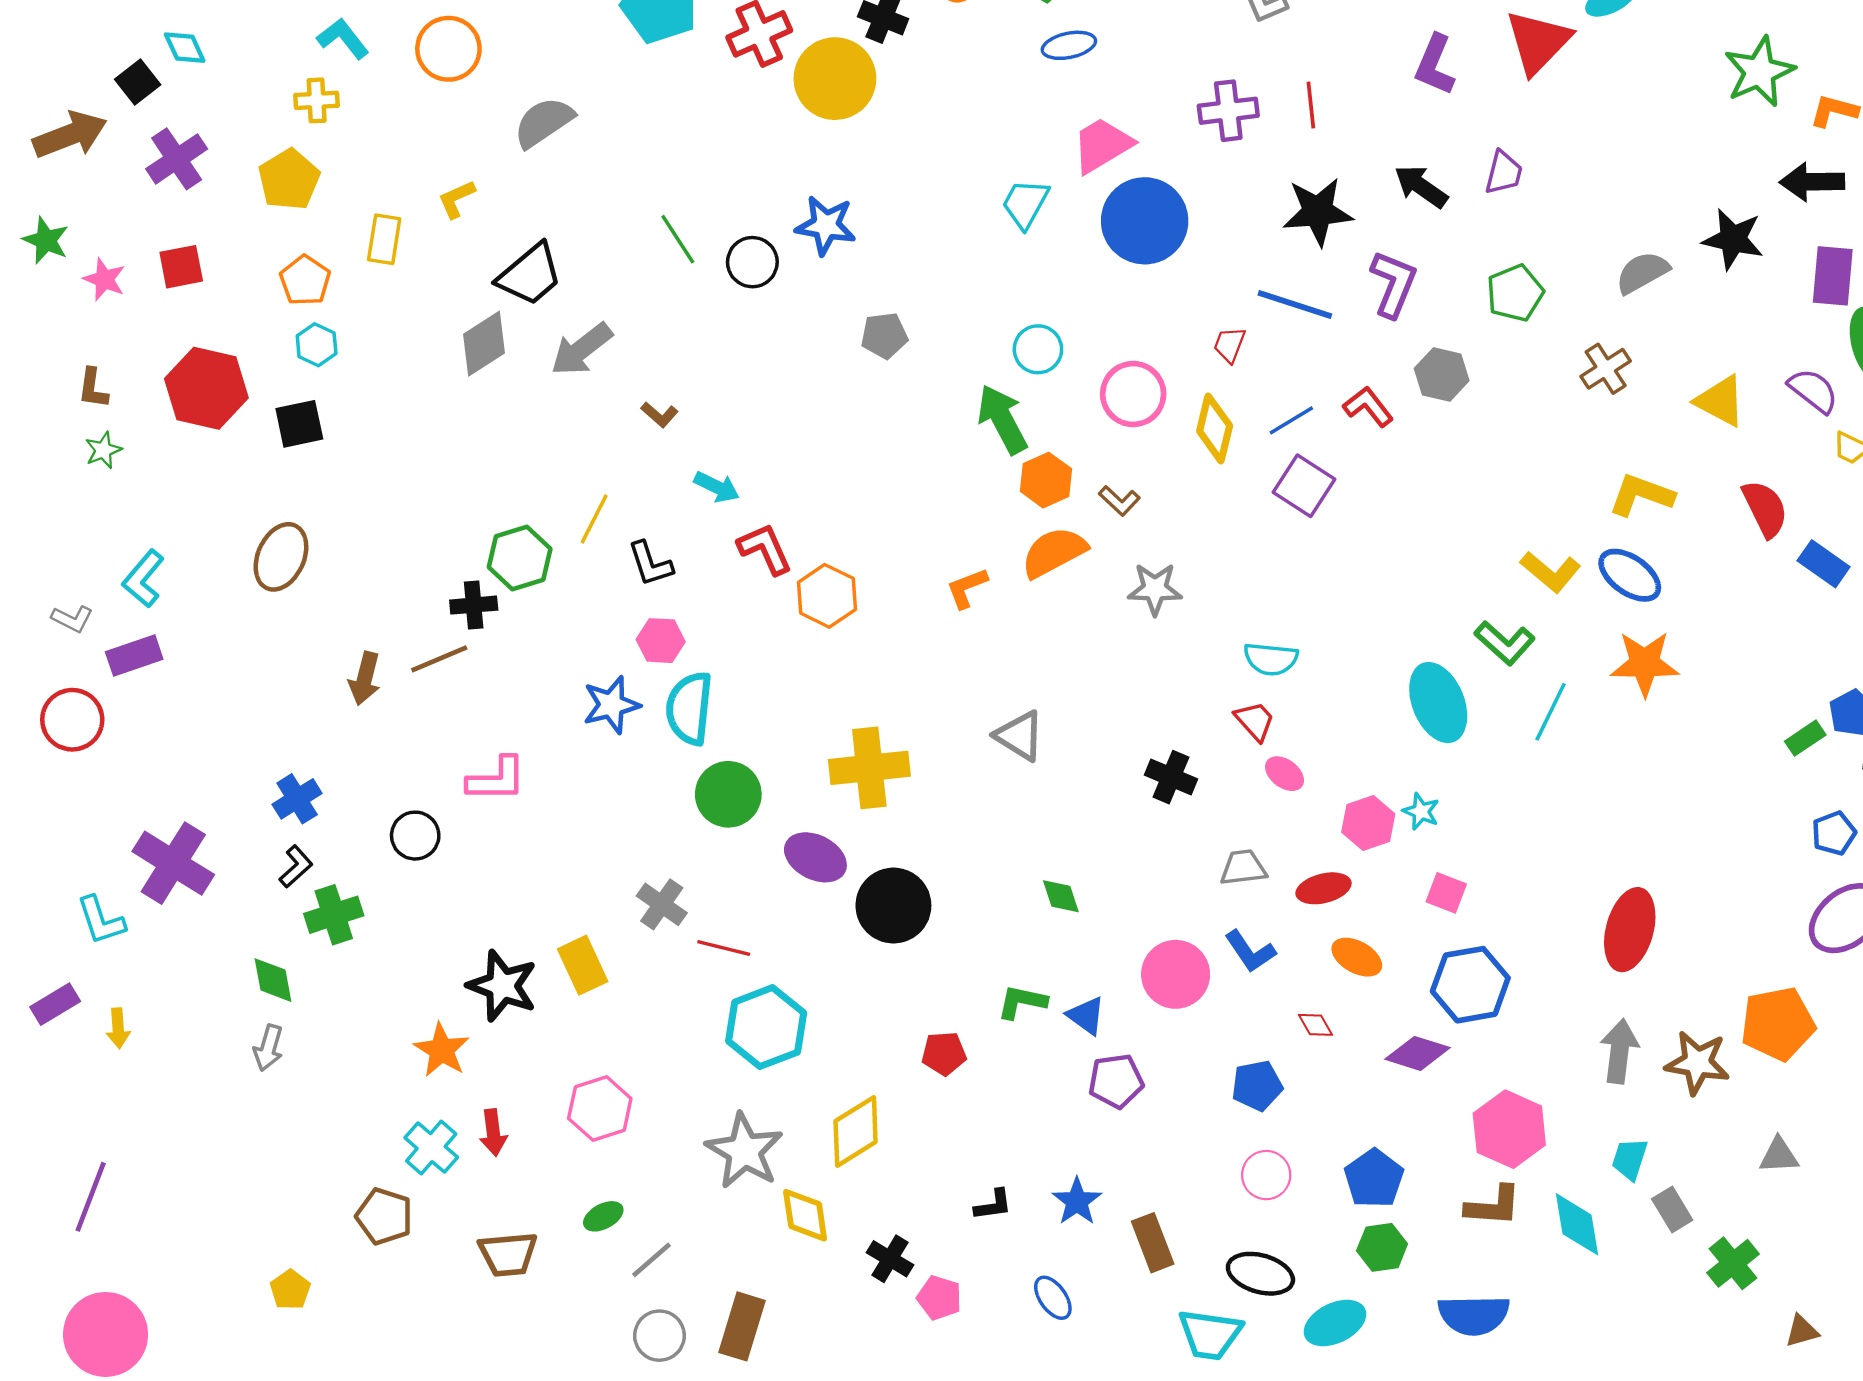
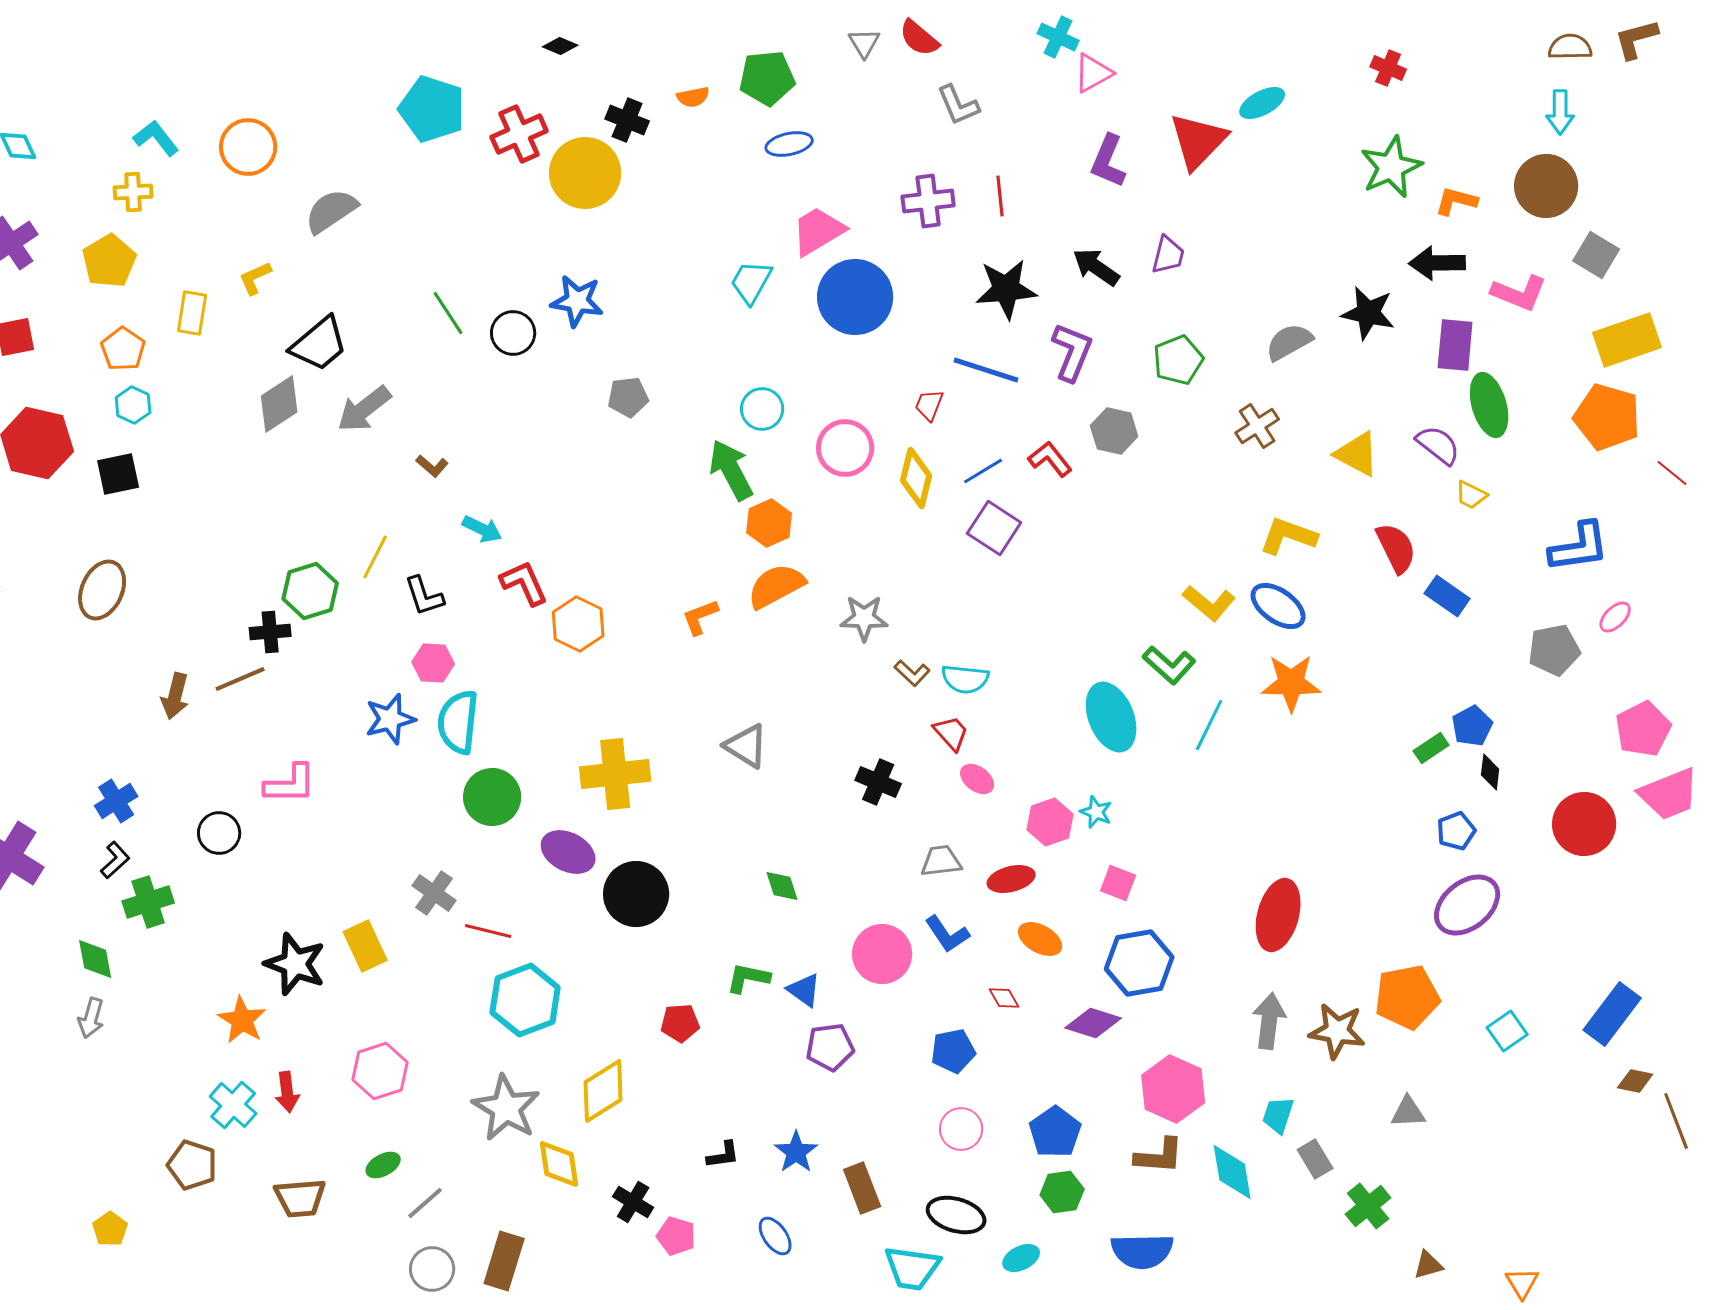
brown L-shape: (1119, 501) -> (912, 673), moved
cyan ellipse: (1335, 1323) -> (1021, 1258), size x0.7

